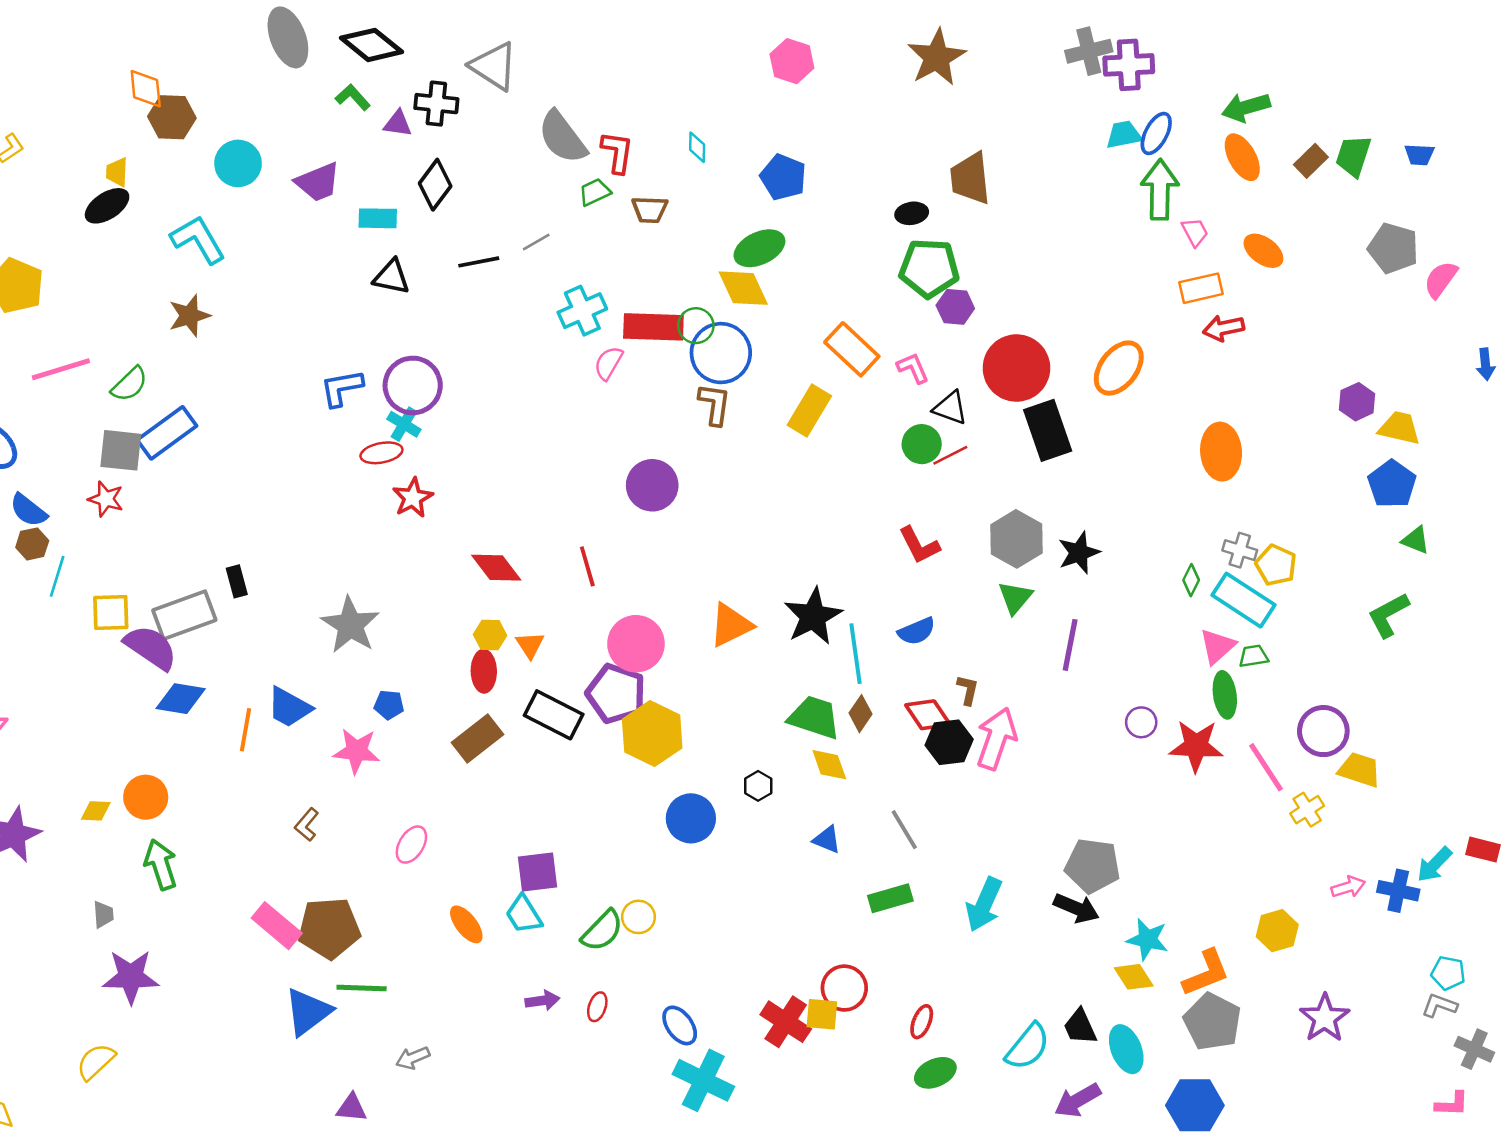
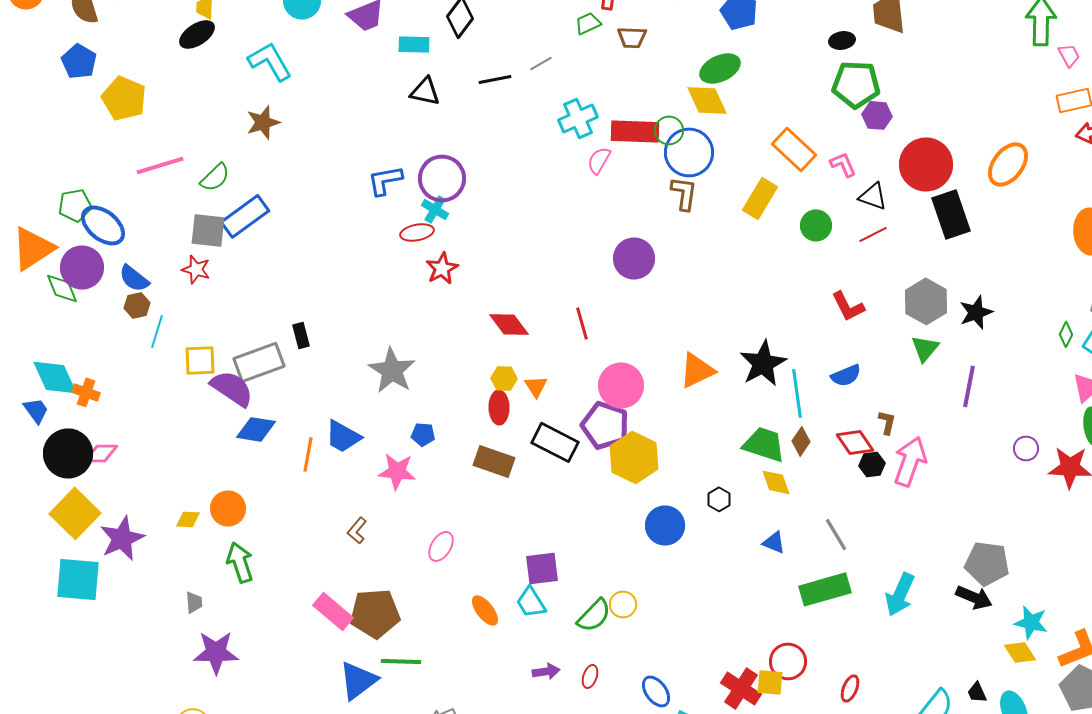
green circle: (922, 444) -> (816, 225), moved
brown rectangle: (478, 739) -> (494, 461), turned 57
black hexagon: (949, 742) -> (872, 464), size x0.7
green rectangle: (890, 898) -> (825, 589), size x1.4
black trapezoid: (1080, 1027) -> (977, 692), size x0.7

